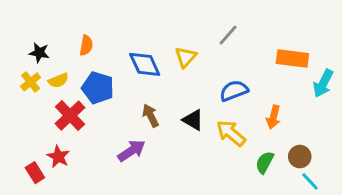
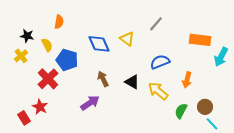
orange semicircle: (86, 45) -> (59, 22), moved
yellow triangle: (186, 57) -> (127, 39), turned -35
yellow semicircle: (58, 80) -> (47, 45), moved, turned -96

